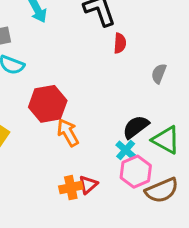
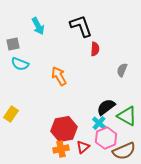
red hexagon: (48, 104) -> (64, 129), moved
orange arrow: (68, 133) -> (59, 76), moved
red triangle: (88, 185) -> (83, 147), moved

